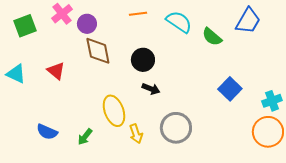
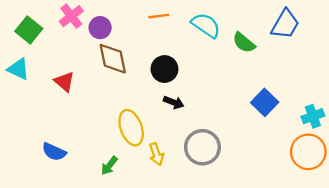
green square: (25, 26) -> (29, 30), turned -30
cyan triangle: (16, 74) -> (18, 69), moved
green arrow: (85, 137) -> (109, 166), moved

